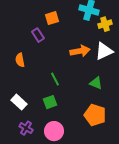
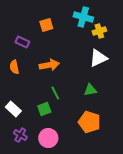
purple rectangle: (38, 35) -> (22, 42), moved, turned -32
orange arrow: (80, 51) -> (49, 65), moved
green line: (55, 79) -> (55, 93), moved
green triangle: (96, 83) -> (90, 90), turned -32

